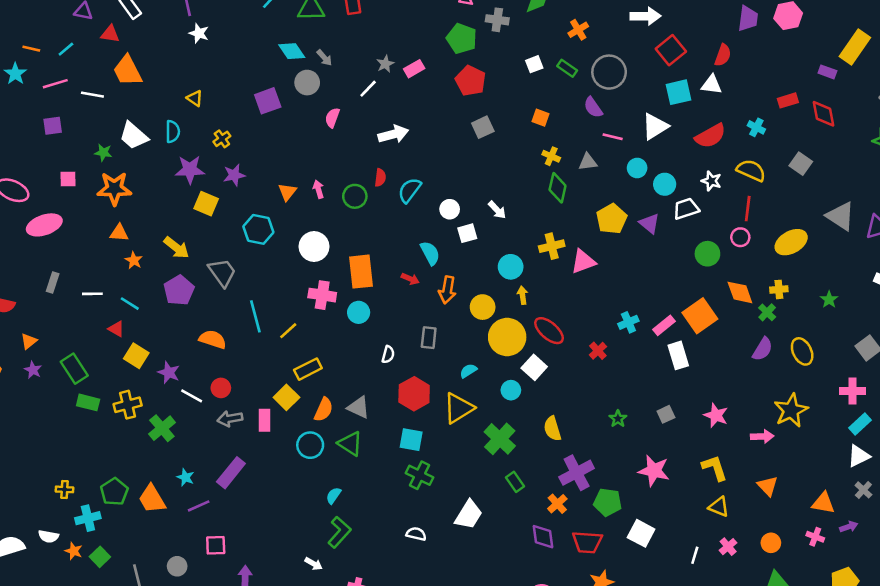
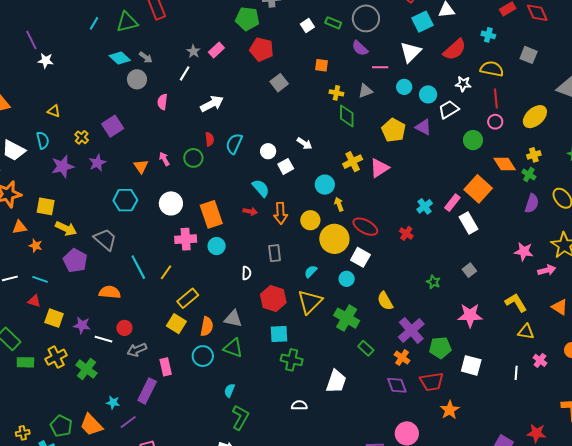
purple square: (268, 101) -> (113, 126), moved
yellow square: (206, 204) -> (46, 206), moved
pink star: (716, 415) -> (524, 251), moved
pink rectangle: (264, 420) -> (166, 367), moved

